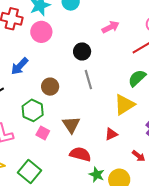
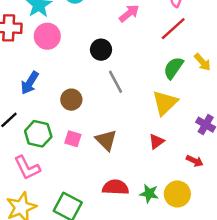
green hexagon: (33, 110) -> (38, 134), moved
pink square: (43, 133) -> (73, 139), moved
red semicircle: (80, 154) -> (116, 187), moved

